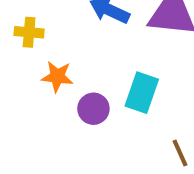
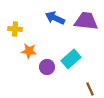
cyan rectangle: (142, 93) -> (71, 59), turned 30

